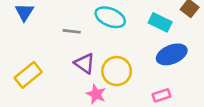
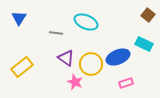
cyan rectangle: (160, 22) -> (144, 44), moved
blue ellipse: (172, 54) -> (118, 57), moved

